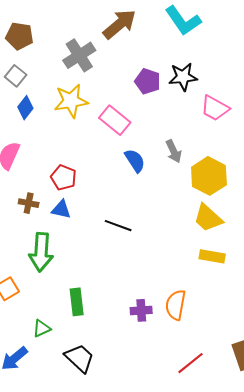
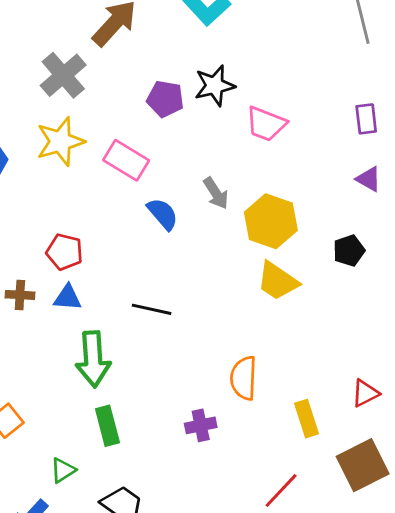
green arrow: (41, 252) -> (93, 359), moved
yellow rectangle: (212, 256) -> (307, 419), moved, turned 70
orange semicircle: (176, 305) -> (244, 378), moved

